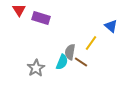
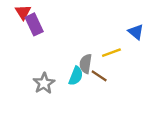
purple rectangle: (41, 18) -> (34, 24), moved, turned 48
yellow line: (91, 43) -> (111, 53), turned 35

